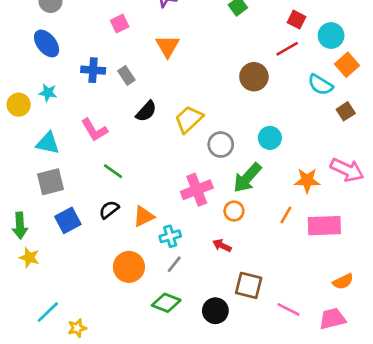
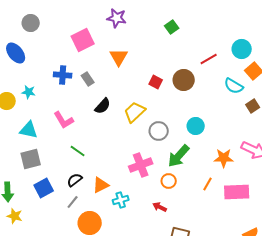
red square: (296, 20) -> (156, 82), moved
pink square: (120, 24) -> (83, 40), size x1.6
blue ellipse: (47, 43) -> (16, 53), moved
gray line: (174, 264) -> (73, 202), moved

